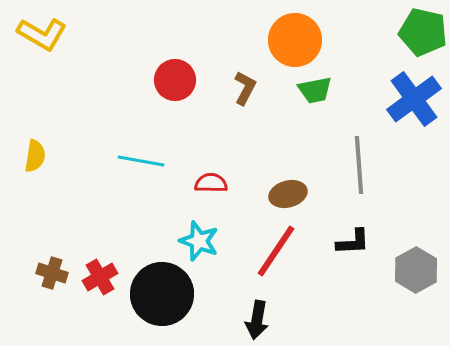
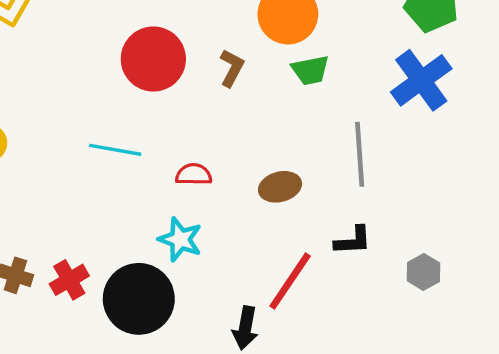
red circle: (175, 80) -> (153, 59), size x1.4
red line: (276, 251) -> (290, 281), moved
gray hexagon: (416, 270) -> (424, 272), size x0.7

